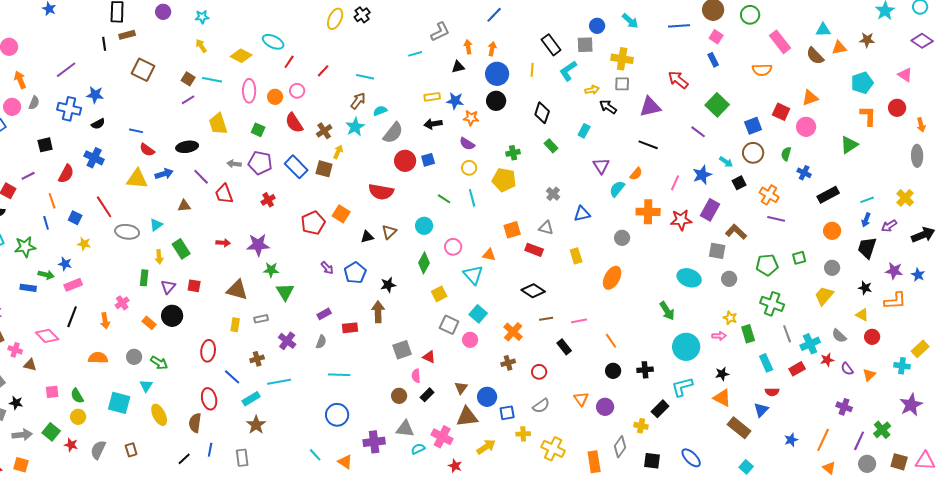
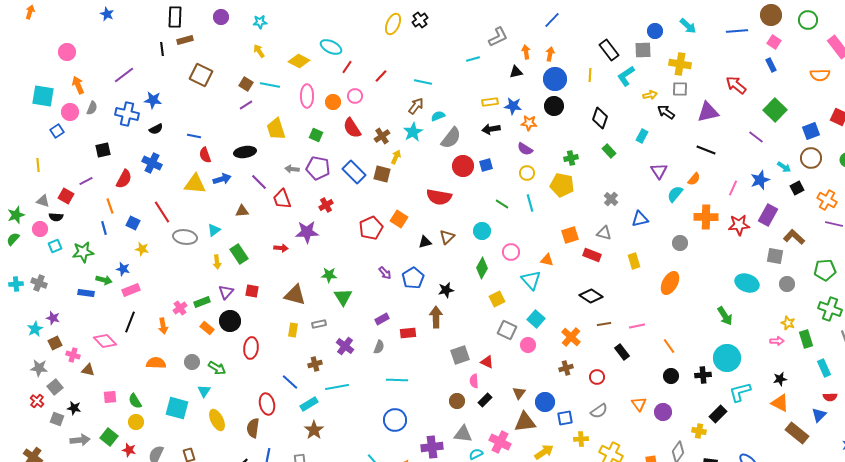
red semicircle: (147, 150) -> (205, 155), turned 35
purple star: (258, 245) -> (307, 232), moved
green rectangle: (144, 278) -> (202, 302), moved, turned 63
cyan circle: (686, 347) -> (727, 358), moved
red ellipse: (208, 351) -> (251, 348), moved

